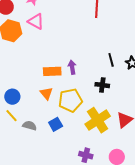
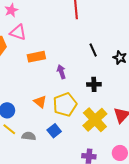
black line: (111, 60) -> (93, 50), moved
orange rectangle: (52, 71) -> (36, 57), moved

